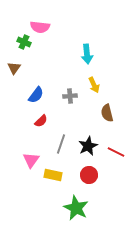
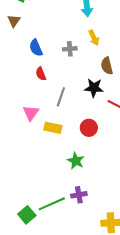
blue semicircle: (36, 95) -> (36, 48), turned 120
red semicircle: (41, 121) -> (41, 74), turned 112
black star: (88, 146) -> (94, 88), moved, turned 30
green star: (76, 208) -> (76, 161), size x0.7

